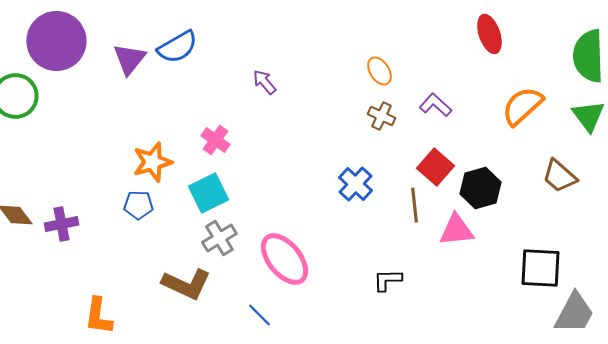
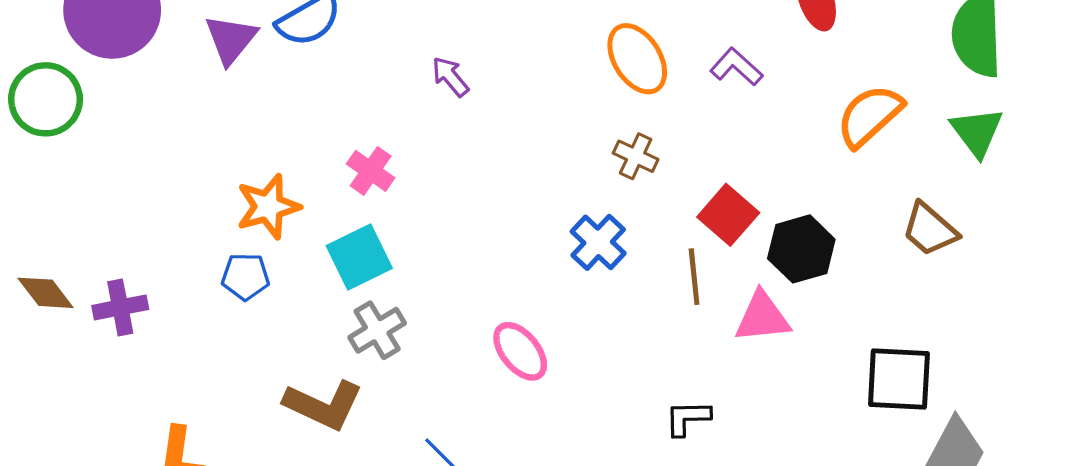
orange ellipse: (379, 71) -> (637, 59), size x1.5
purple L-shape: (435, 105) -> (736, 67), moved
brown cross: (381, 116) -> (636, 156), moved
pink ellipse: (284, 259) -> (520, 351), moved, size x0.7
black L-shape: (387, 280) -> (688, 418), moved

